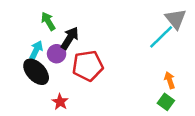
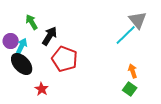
purple circle: (57, 54) -> (11, 41), moved
red pentagon: (88, 66) -> (65, 59), turned 30

